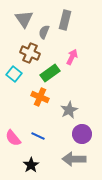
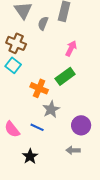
brown cross: (30, 53) -> (16, 43), moved
green rectangle: (50, 73) -> (65, 76), moved
gray star: (69, 110) -> (51, 109), moved
gray arrow: (74, 159) -> (73, 150), size x0.6

